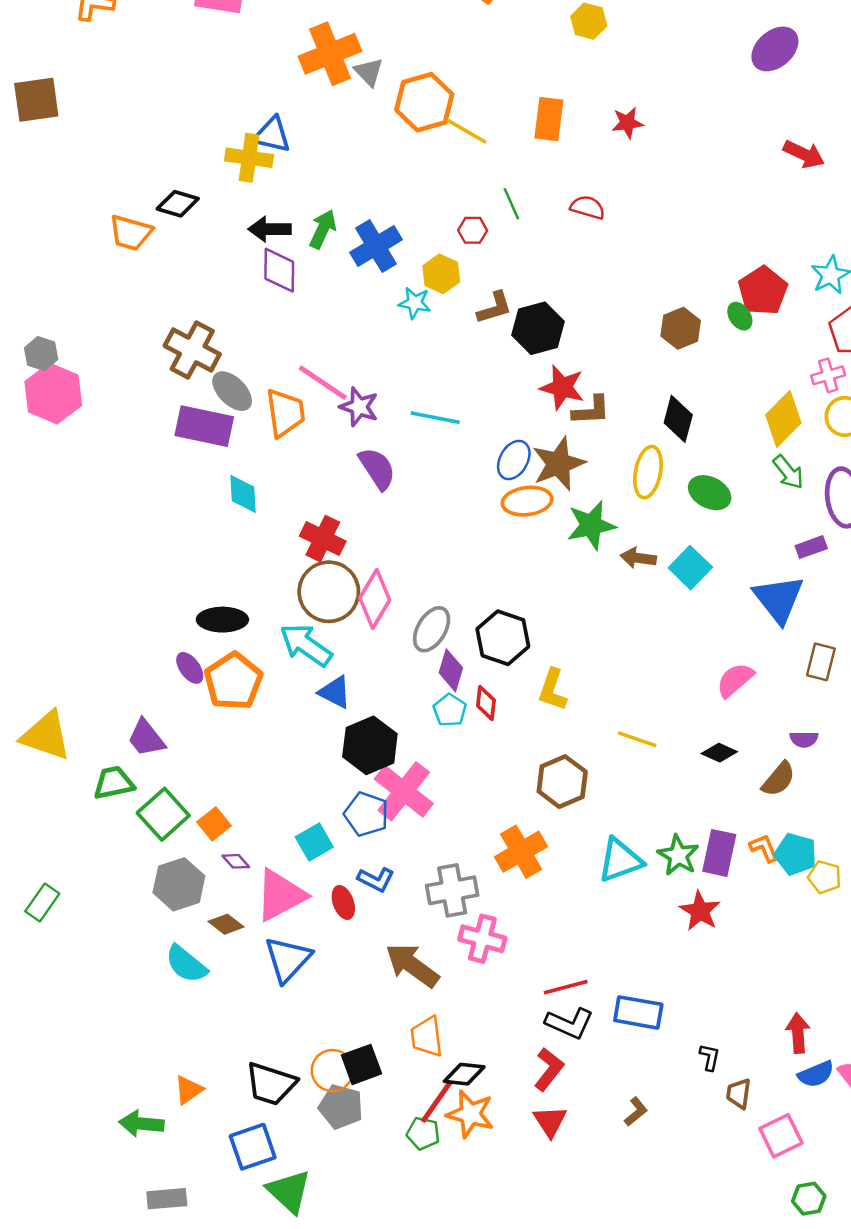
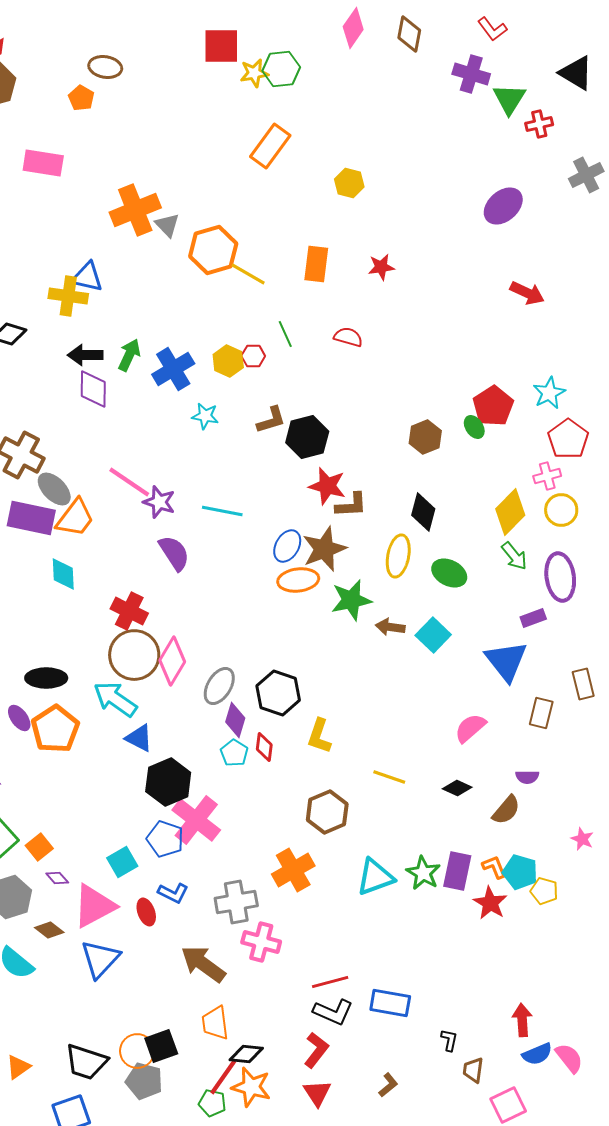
yellow hexagon: (441, 274) -> (228, 361), moved
orange trapezoid: (285, 413) -> (75, 518), moved, turned 45
red star: (700, 911) -> (490, 903), moved

